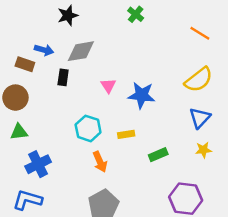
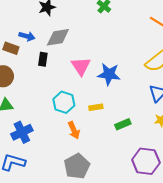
pink triangle: (108, 86) -> (81, 66), size x1.5

